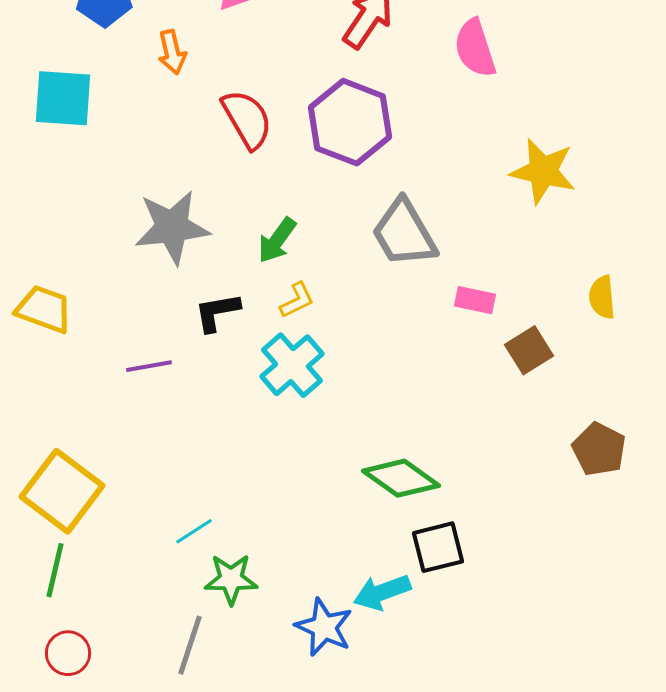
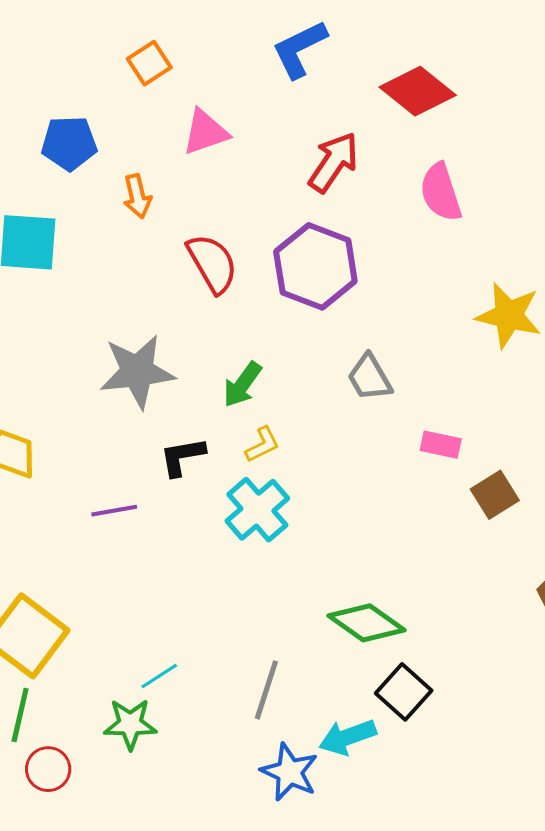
gray trapezoid: (404, 233) -> (370, 378), size x0.7
black square: (438, 547) -> (404, 692), turned -34
green star: (231, 579) -> (130, 724), moved
gray line: (190, 645) -> (266, 690), moved
red circle: (68, 653) -> (48, 769), moved

